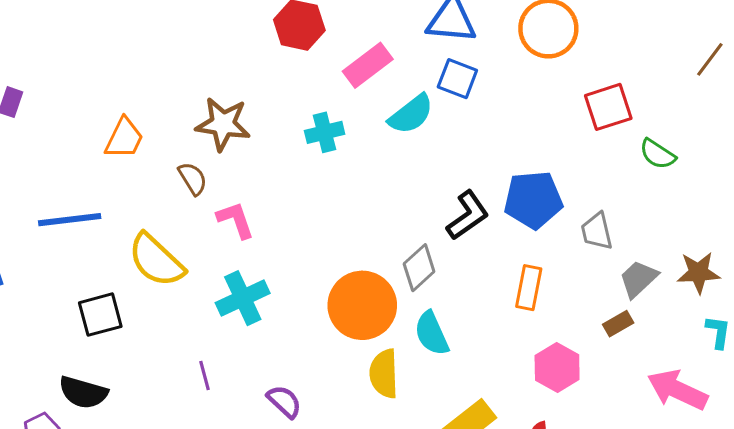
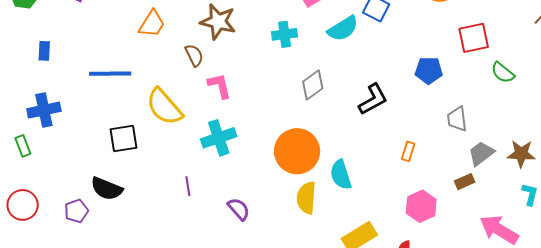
blue pentagon: (533, 200) -> (429, 70), moved, size x0.7
gray diamond: (419, 268) -> (313, 85), moved
orange rectangle: (529, 288) -> (408, 151), size x0.7

